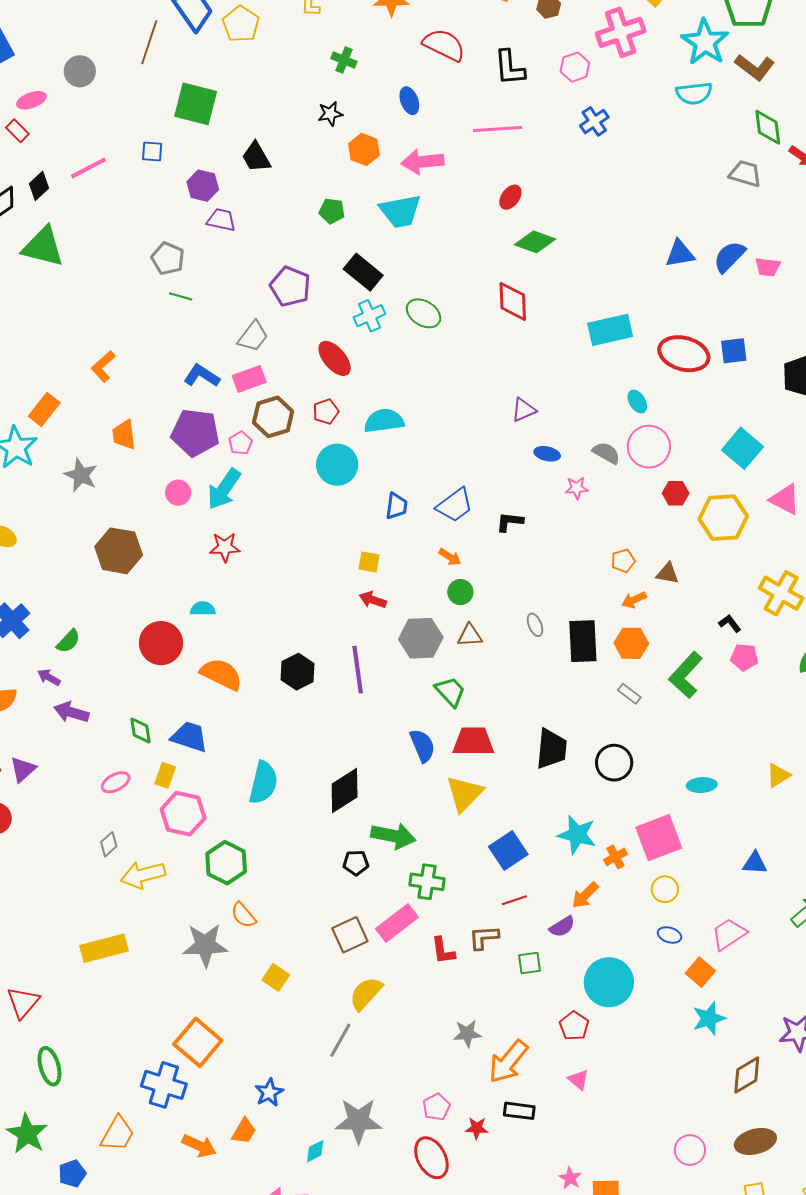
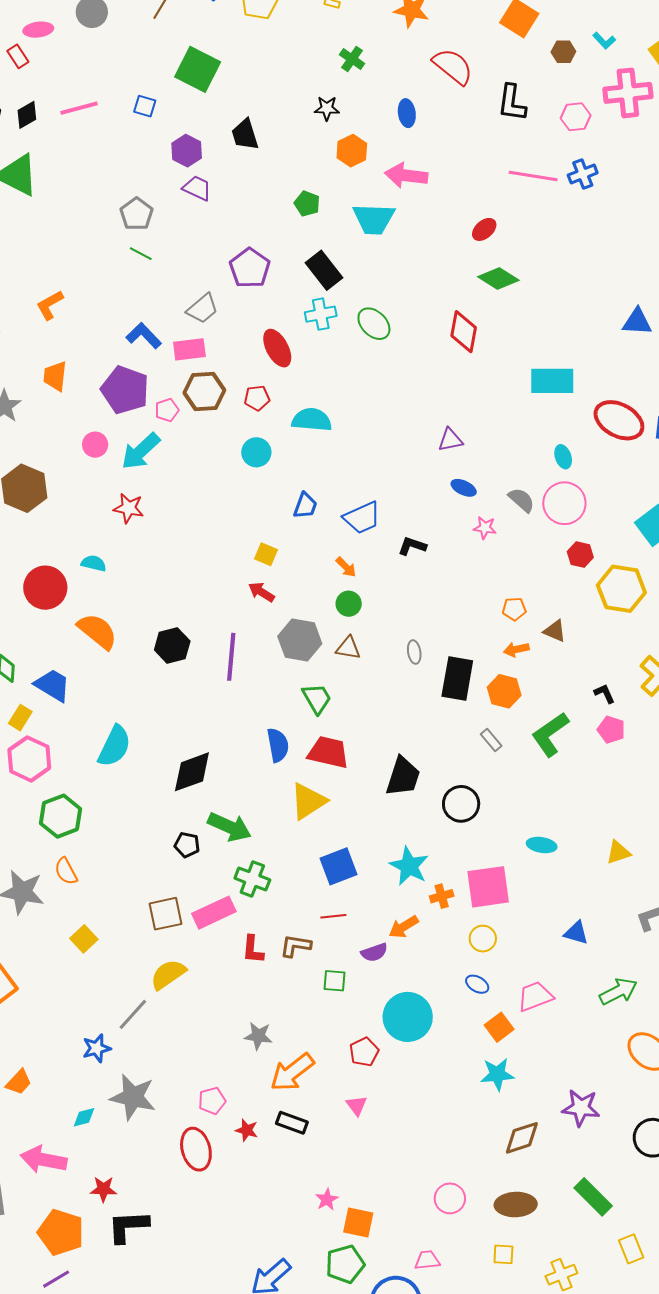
pink line: (498, 129) -> (533, 176), moved
cyan circle: (337, 465) -> (256, 452), size x0.7
blue star: (269, 1093) -> (97, 1048), moved

